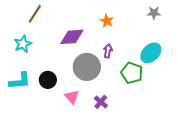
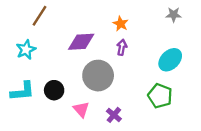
purple arrow: (108, 51) -> (122, 47), moved
green pentagon: (132, 73) -> (160, 96), moved

